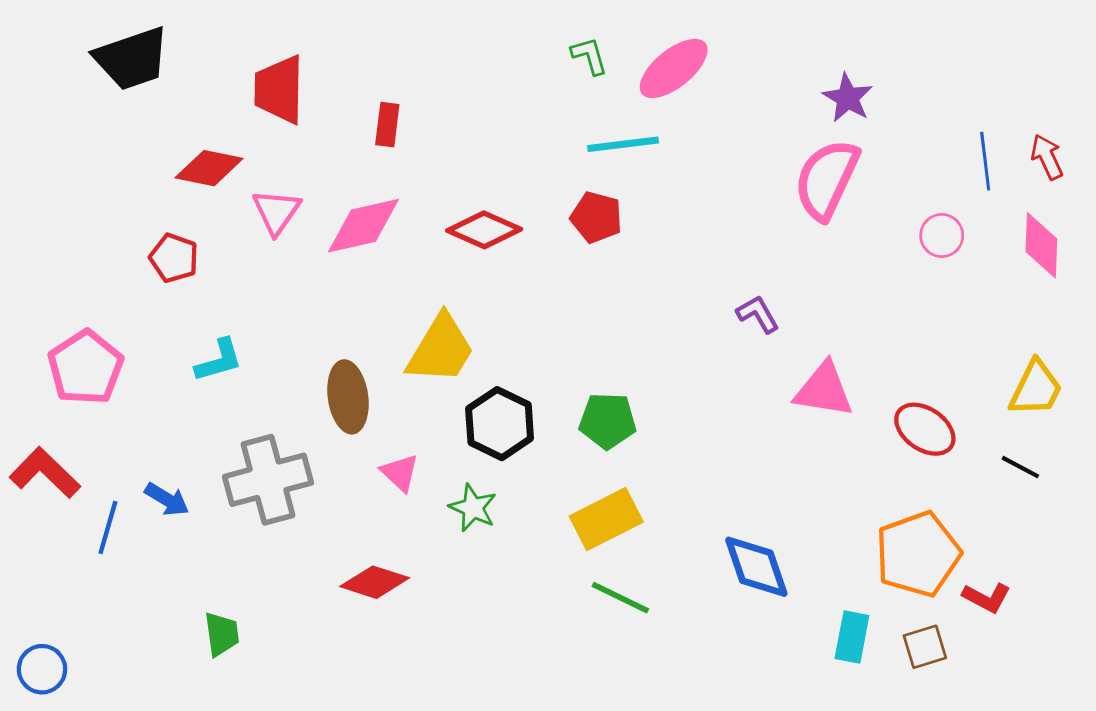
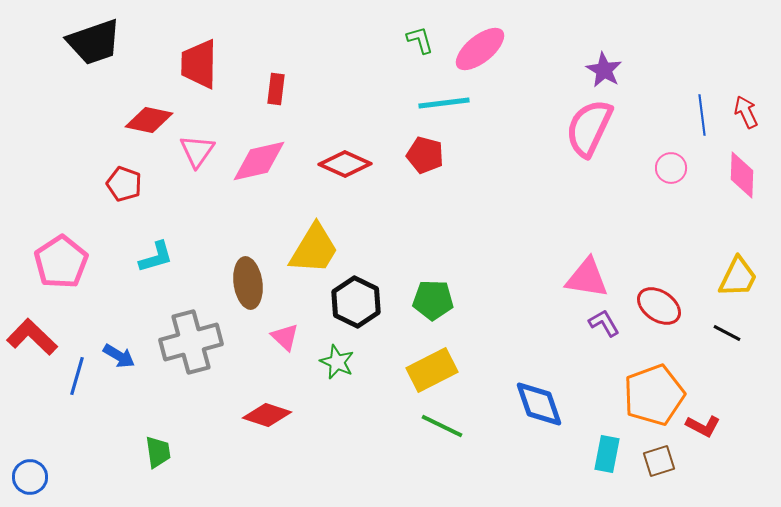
purple L-shape: (758, 314) -> (604, 323), moved

